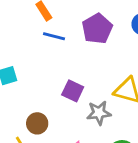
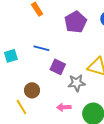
blue line: (54, 36) -> (41, 48), moved

